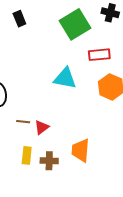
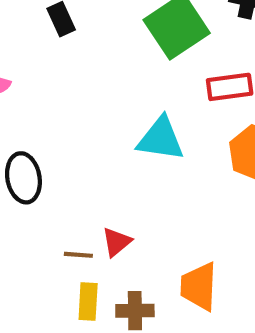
brown line: (23, 122) -> (78, 255), moved

